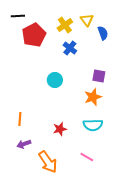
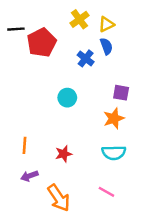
black line: (18, 16) -> (16, 29), moved
yellow triangle: (87, 20) -> (106, 24), turned 40
yellow cross: (65, 25) -> (80, 19), moved
blue semicircle: (103, 33) -> (106, 46), moved
red star: (60, 129) -> (64, 154), moved

